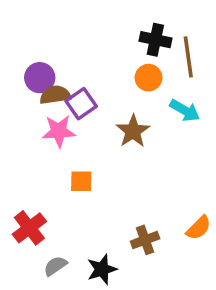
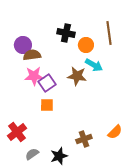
black cross: (155, 40) -> (66, 33), moved
purple square: (81, 104) -> (47, 83), moved
cyan arrow: (185, 110) -> (94, 65), moved
brown star: (133, 131) -> (77, 76), turned -30

